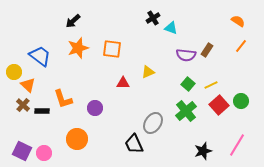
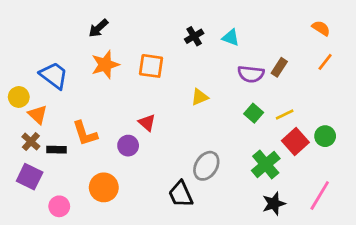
black cross: (153, 18) -> (194, 36), moved
red triangle: (123, 83) -> (147, 123), moved, turned 40
green cross: (186, 111) -> (266, 164), moved
purple square: (22, 151) -> (30, 177), moved

